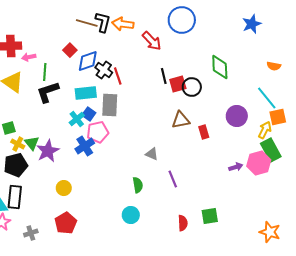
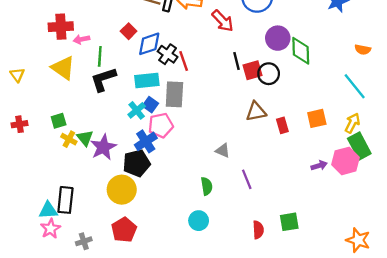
purple circle: (237, 116) -> (278, 38), moved
orange square: (278, 117) -> (317, 118), moved
black pentagon: (16, 165) -> (137, 163), moved
yellow circle: (64, 188) -> (122, 190), size x1.6

